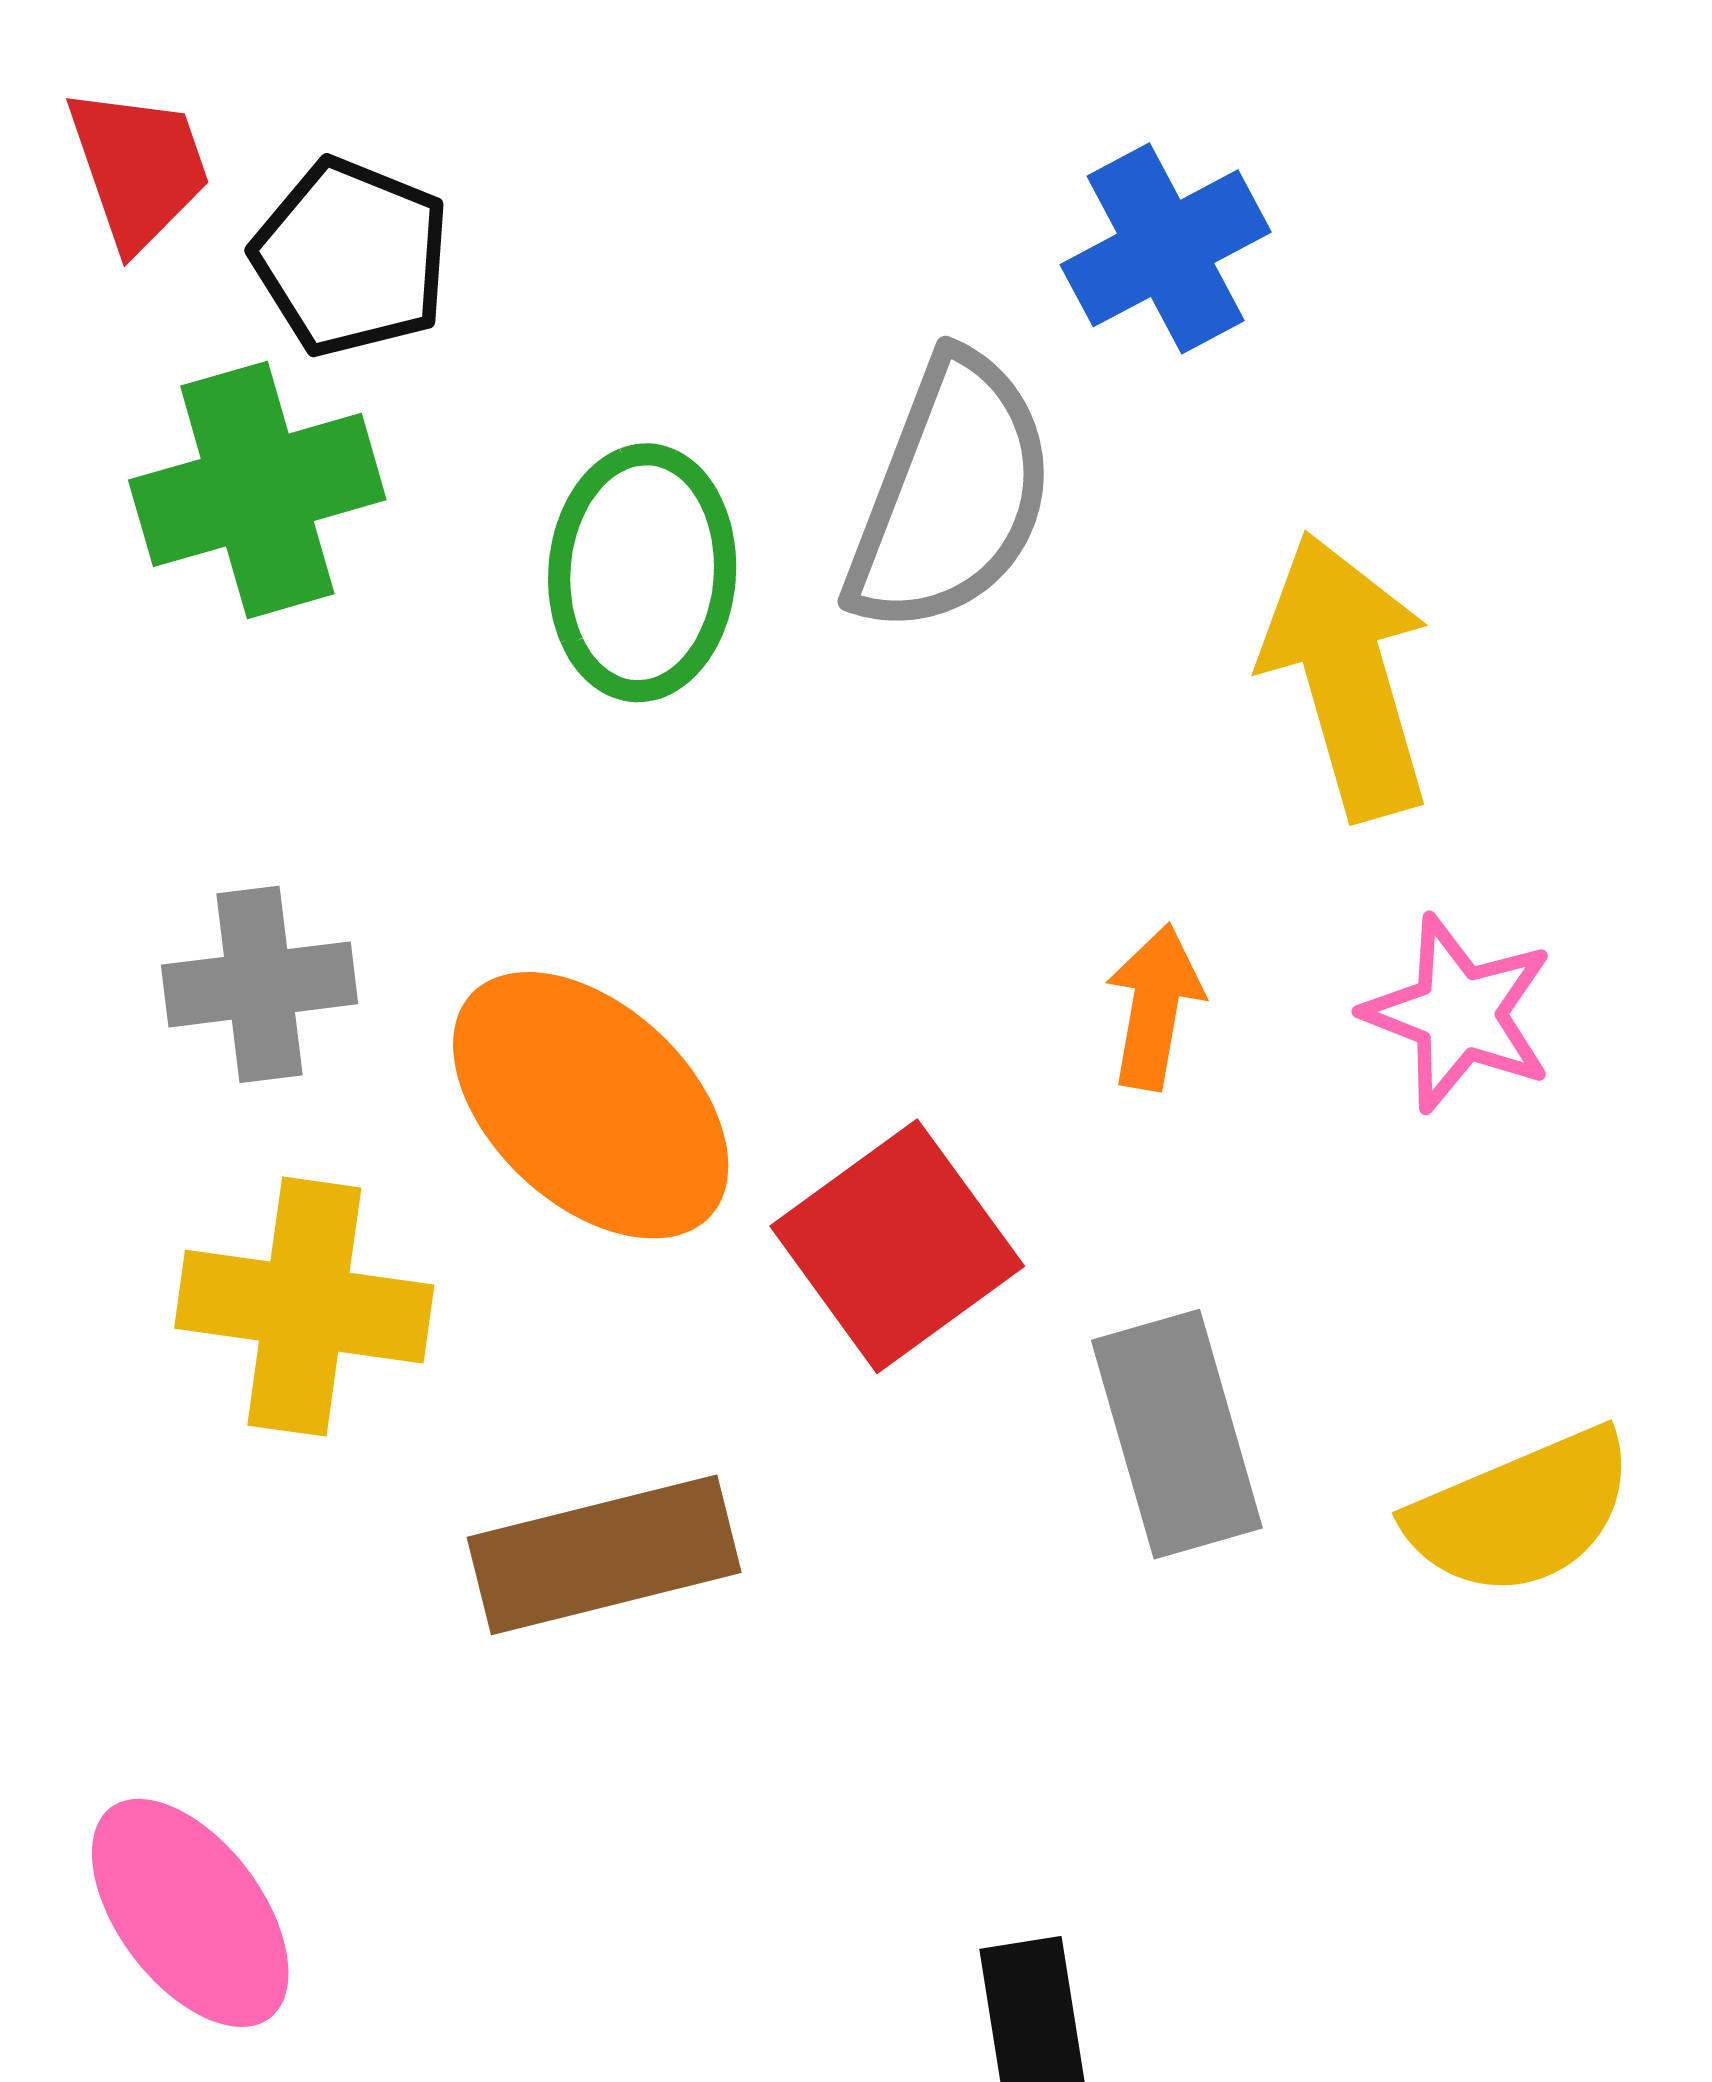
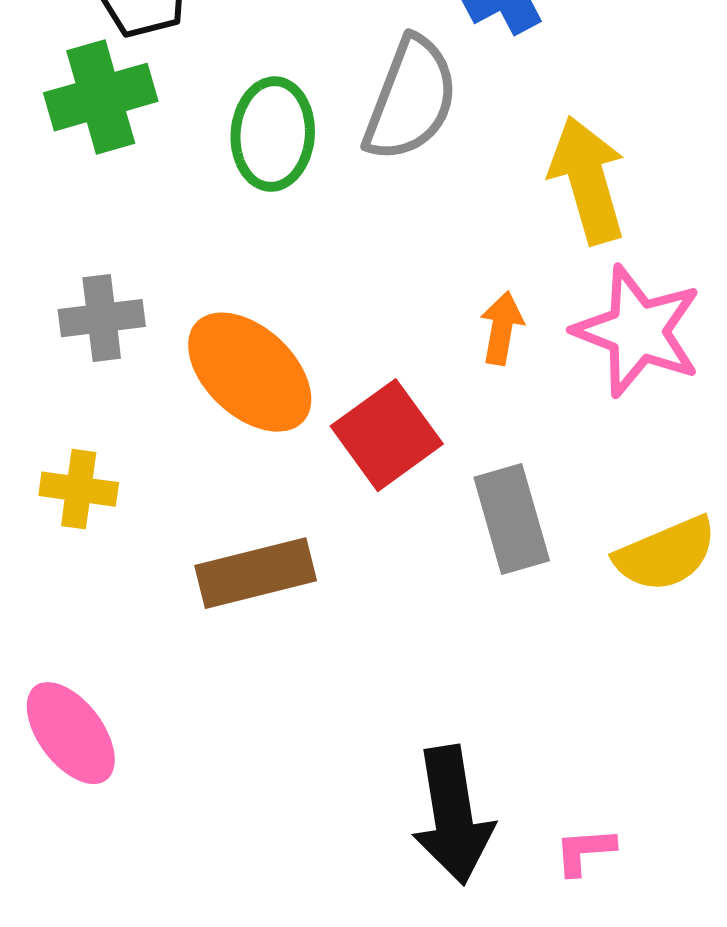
pink star: (1459, 1014) -> (638, 331), size x1.5
yellow cross: (304, 1307) -> (79, 489), moved, size x0.7

